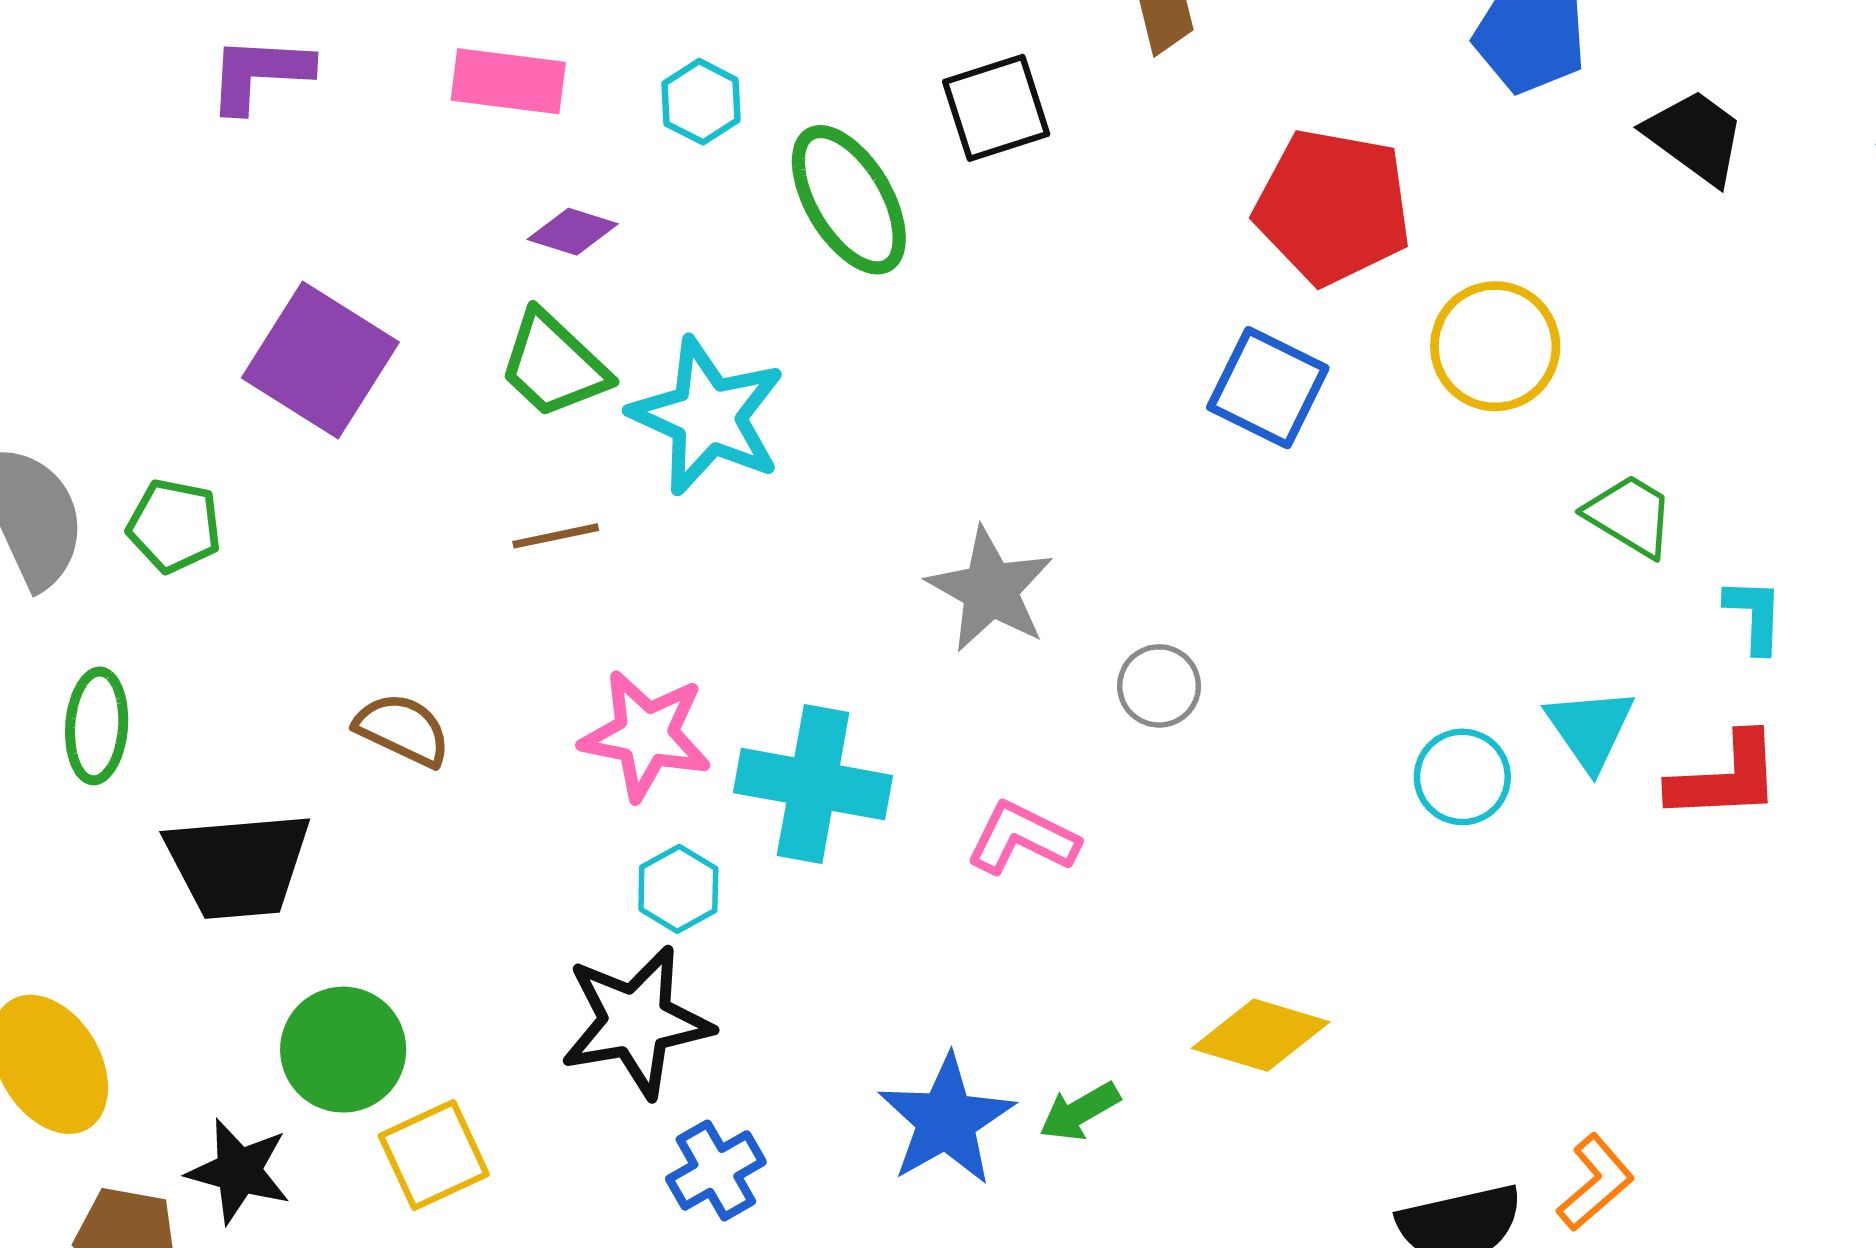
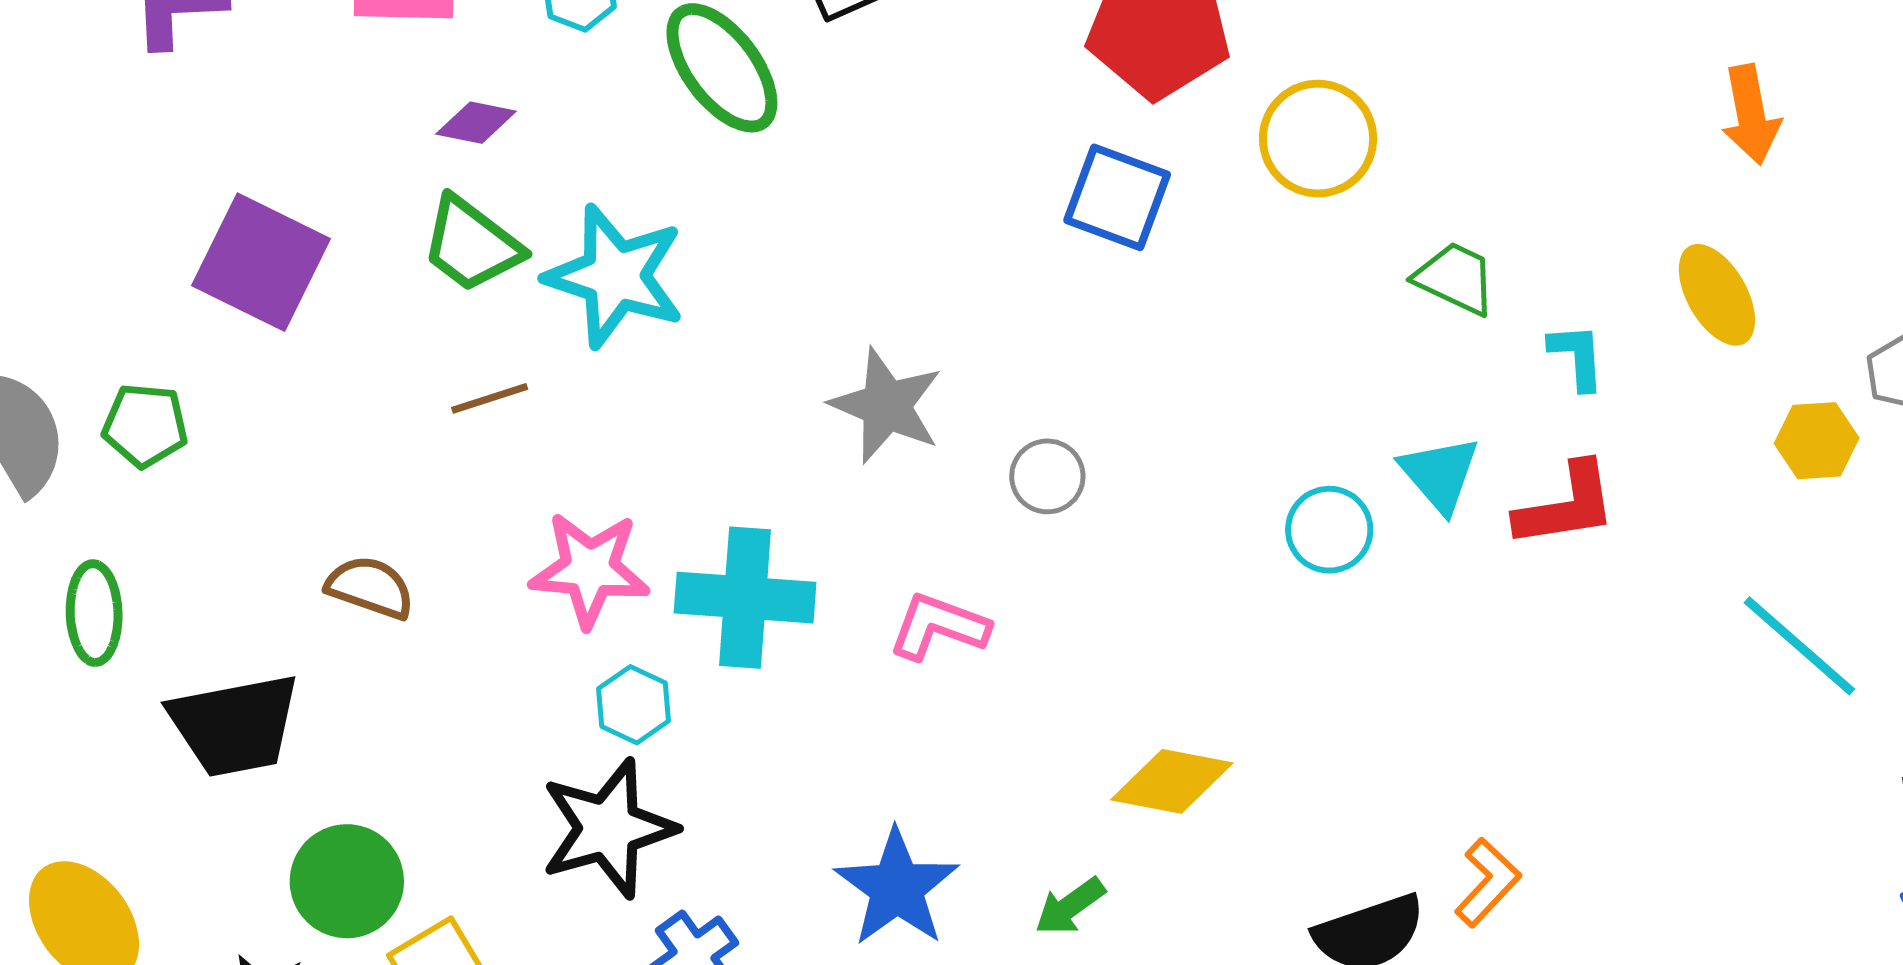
green arrow: (1080, 1111) -> (1070, 906), moved

